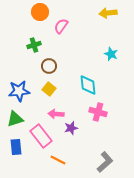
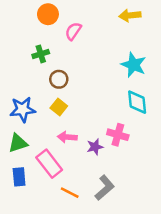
cyan star: (111, 54) -> (134, 65), size x1.5
cyan diamond: (88, 85) -> (137, 102), moved
purple star: (71, 128) -> (95, 147), moved
gray L-shape: (105, 162) -> (105, 188), moved

